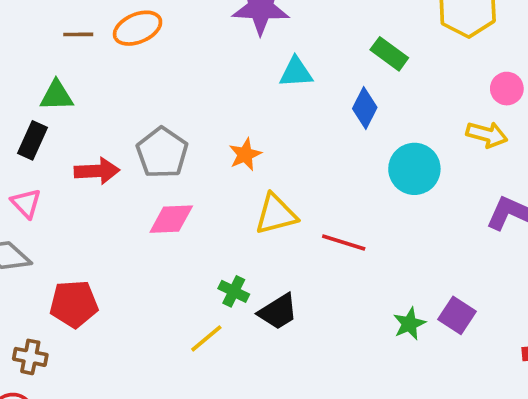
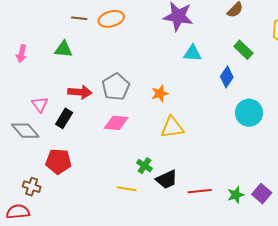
black rectangle: (33, 140) -> (64, 118), moved
red line: (344, 242) -> (200, 191), moved, turned -30
yellow line: (206, 338) -> (127, 189), turned 42

